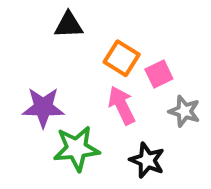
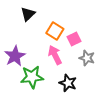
black triangle: (69, 25) -> (28, 14), turned -42
purple star: (43, 107) -> (15, 56), turned -30

